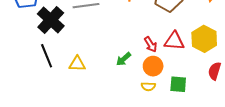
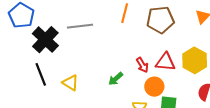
yellow triangle: (77, 64) -> (70, 83), turned 30
orange circle: (153, 66) -> (154, 87), moved

